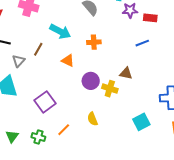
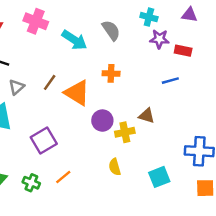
cyan arrow: (60, 31) -> (74, 40), moved
brown line: (38, 49) -> (50, 82), moved
orange triangle: (68, 61) -> (77, 93), size x1.6
yellow cross: (110, 89) -> (125, 132), turned -35
yellow semicircle: (93, 119) -> (115, 167), moved

